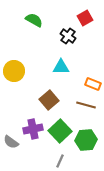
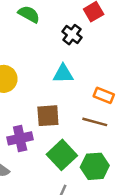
brown square: (49, 100) -> (48, 116), turned 36
purple cross: (33, 129) -> (20, 138), moved

